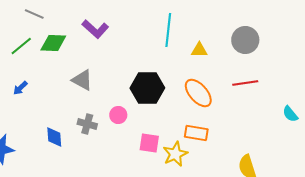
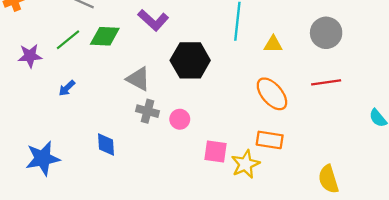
black hexagon: (147, 88) -> (190, 60), moved
gray cross: (87, 124) -> (147, 111), moved

